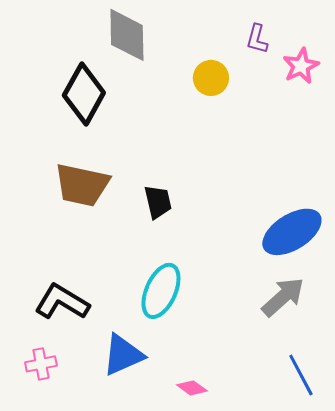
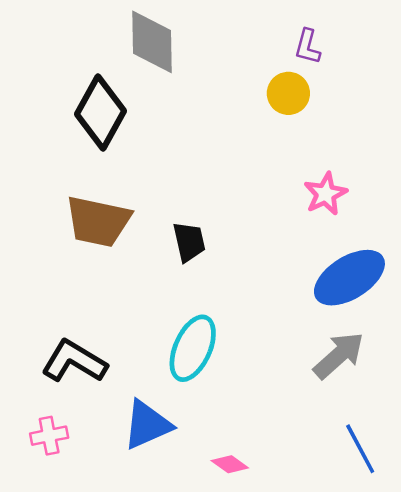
pink star: (301, 66) -> (326, 194), moved
yellow circle: (211, 78) -> (288, 93), moved

